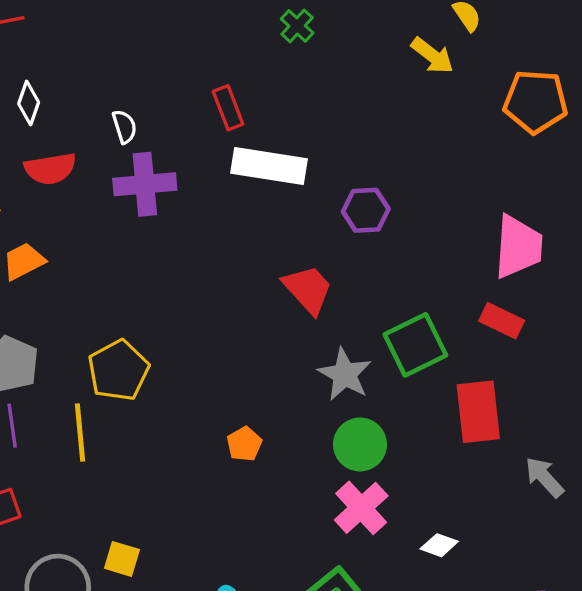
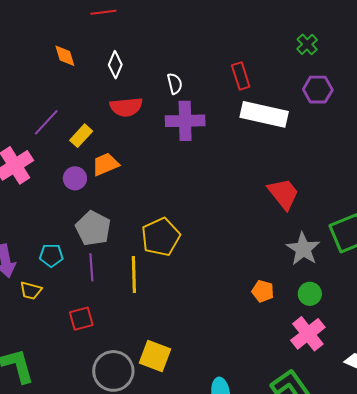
green cross: (297, 26) -> (307, 44), moved
purple hexagon: (366, 210) -> (318, 90), moved
orange pentagon: (244, 444) -> (263, 291), moved, turned -30
green circle: (360, 444) -> (310, 294), size x0.7
yellow square: (122, 559) -> (155, 356), size x1.4

